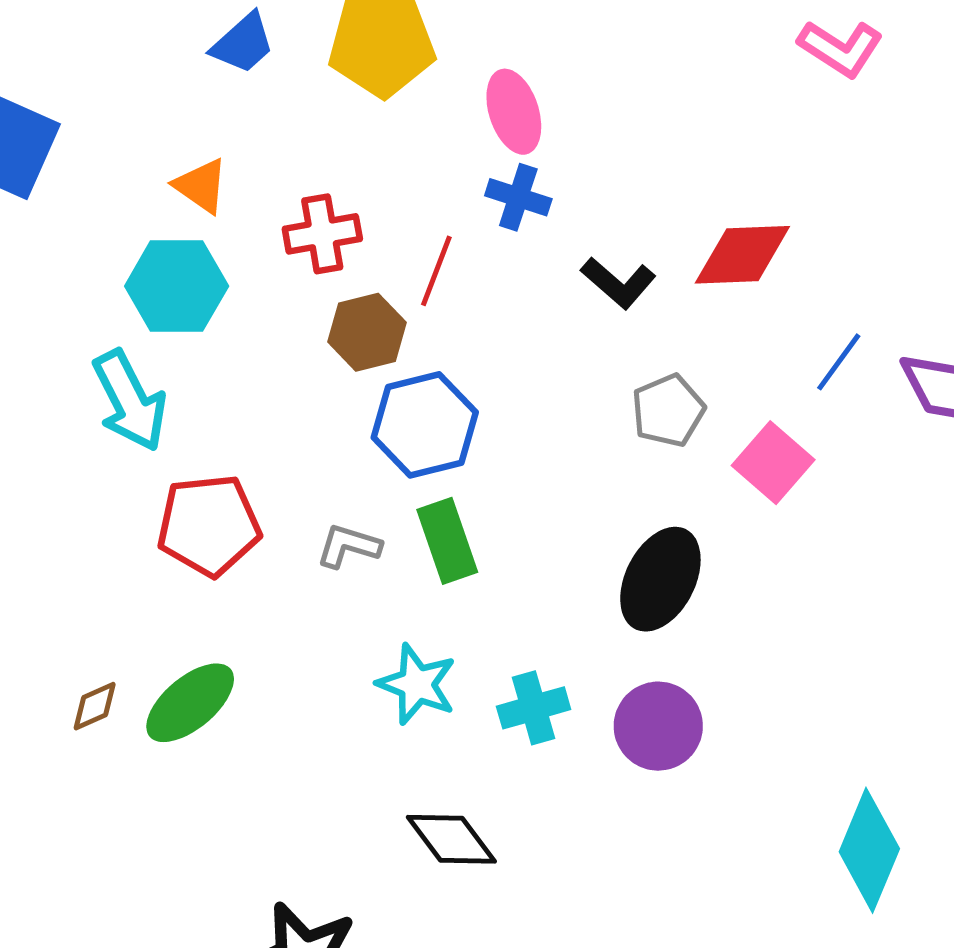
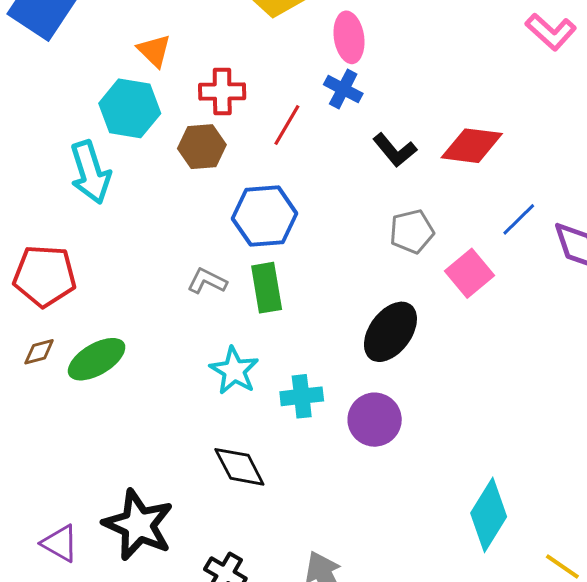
brown hexagon: (367, 332) -> (202, 147), moved
red pentagon: (209, 525) -> (45, 276), moved

